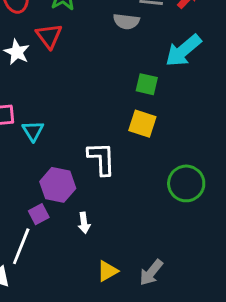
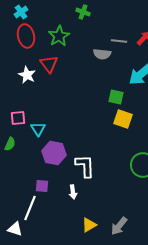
yellow square: (142, 124) -> (123, 119), moved
white L-shape: (102, 159) -> (85, 166), moved
purple hexagon: (58, 185) -> (54, 153), moved
purple square: (39, 214) -> (42, 186), turned 32

